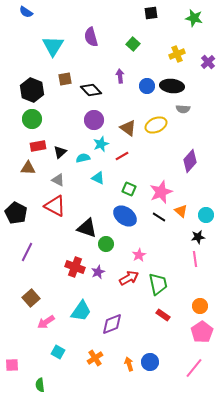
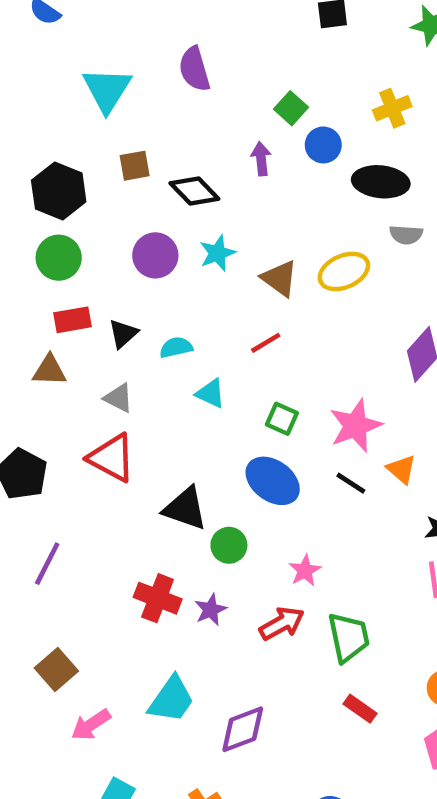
green square: (133, 44) -> (291, 108), moved
blue circle: (147, 86) -> (323, 145), moved
purple circle: (94, 120) -> (155, 255), moved
cyan star: (101, 144) -> (217, 253), moved

